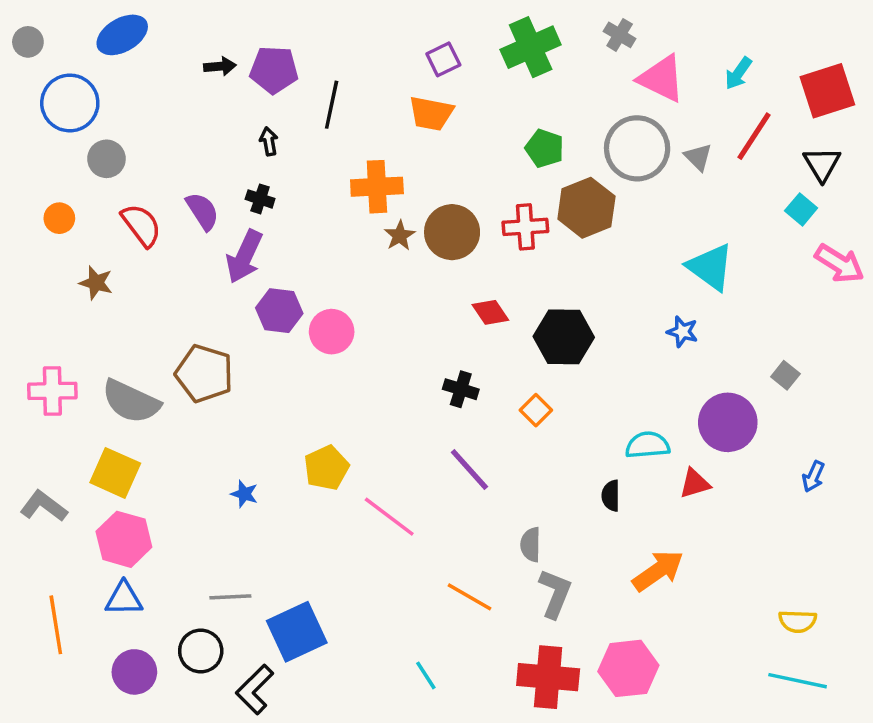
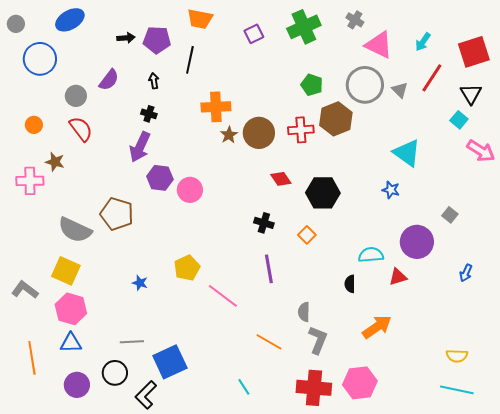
orange trapezoid: (431, 113) -> (200, 19), moved
gray circle: (106, 159) -> (76, 96), moved
purple semicircle: (202, 211) -> (109, 80), moved, turned 70
pink cross: (52, 391) -> (30, 181), moved
purple line: (469, 469) -> (269, 269), turned 32

